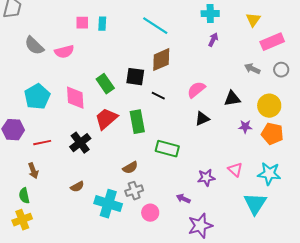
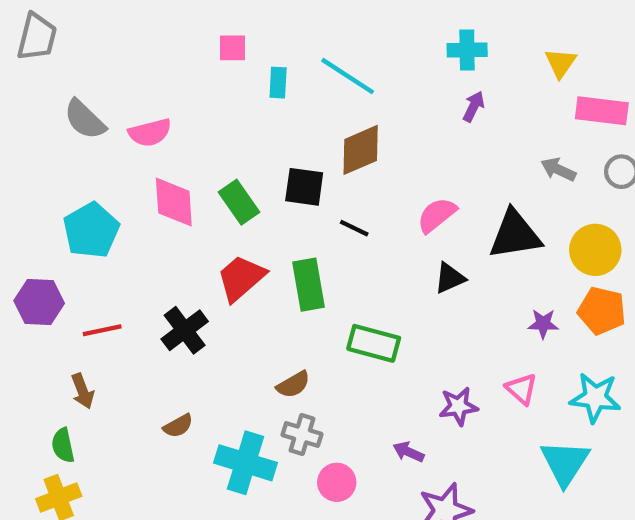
pink square: (82, 23) -> (232, 48), moved
cyan rectangle: (102, 24) -> (278, 83), moved
pink rectangle: (272, 42) -> (602, 111), turned 30
pink diamond: (75, 98) -> (174, 202), moved
black triangle: (232, 99) -> (515, 235), size x1.5
purple star: (245, 127) -> (543, 324), moved
gray cross: (134, 191) -> (302, 435), turned 36

